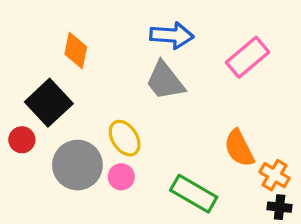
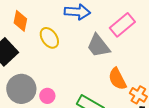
gray trapezoid: (165, 81) -> (98, 46), moved
yellow ellipse: (125, 138) -> (49, 38), moved

